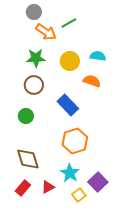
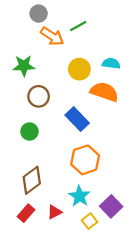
green star: (36, 58) -> (24, 66), moved
orange semicircle: (92, 81) -> (104, 92), size x1.4
brown diamond: (28, 159) -> (32, 180), turned 70

